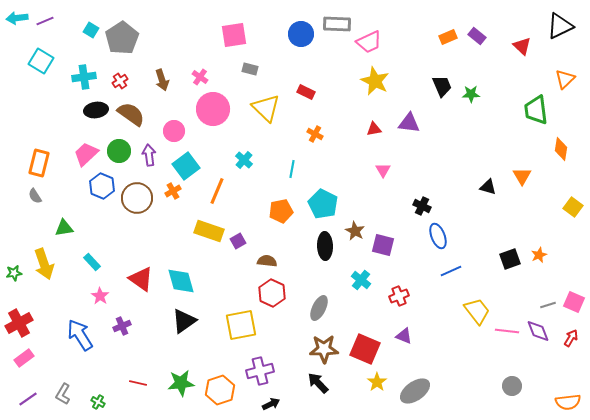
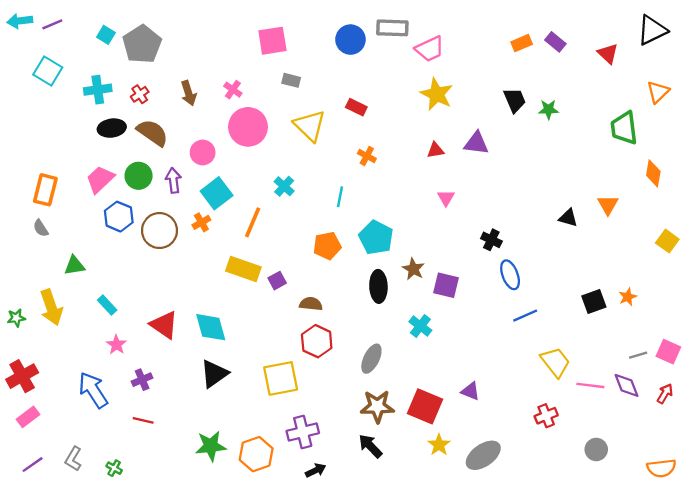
red cross: (399, 296) -> (546, 416), moved
red line: (138, 383) -> (143, 420), moved

